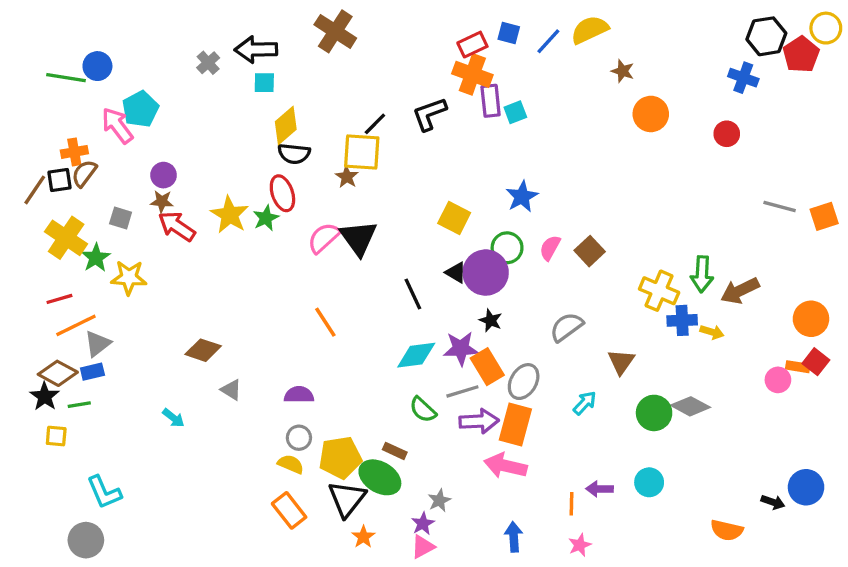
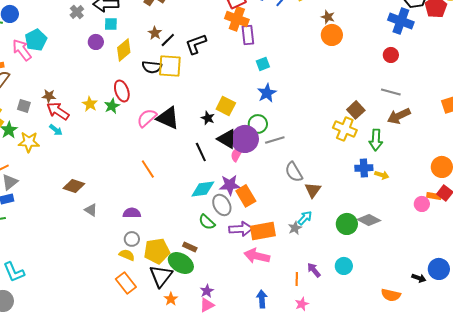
blue cross: (743, 78) -> (401, 21), size x1.4
cyan square: (515, 112) -> (263, 64), moved
black L-shape: (429, 114) -> (196, 44), moved
orange circle: (651, 114) -> (332, 35), moved
black line: (375, 124) -> (168, 40), moved
black semicircle: (294, 154) -> (152, 67), moved
purple circle: (164, 175) -> (96, 42), moved
brown star: (347, 177) -> (155, 33), moved
gray line: (780, 206) -> (391, 92), moved
yellow star: (230, 215) -> (90, 104), size x0.7
black triangle: (358, 238) -> (168, 118), turned -30
pink semicircle: (550, 248) -> (237, 154), moved
brown square: (590, 251) -> (356, 110), moved
black triangle: (456, 273) -> (227, 139), size x1.5
yellow cross: (659, 291) -> (345, 129), moved
brown arrow: (740, 291) -> (399, 116), moved
black star: (491, 320) -> (208, 118), moved
gray semicircle: (567, 327) -> (294, 172), turned -85
brown triangle: (621, 362) -> (313, 190), moved
gray ellipse: (524, 382) -> (222, 205), moved, turned -60
gray line: (462, 391) -> (275, 140), moved
cyan arrow: (173, 418) -> (56, 130), moved
orange rectangle: (515, 424) -> (263, 231), turned 65
purple arrow: (600, 489) -> (314, 270), turned 49
gray star: (439, 500) -> (295, 228), moved

